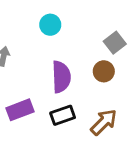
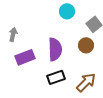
cyan circle: (50, 25) -> (67, 11), moved
purple rectangle: (20, 110) -> (25, 57), moved

